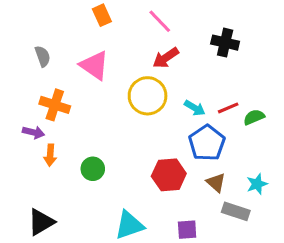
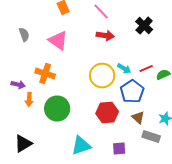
black cross: (225, 43) -> (144, 26), turned 30
red arrow: (166, 58) -> (105, 36), turned -138
yellow circle: (148, 96) -> (102, 76), moved
orange cross: (55, 105) -> (45, 74), moved
green circle: (93, 169) -> (57, 108), size x1.6

